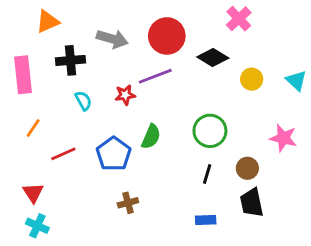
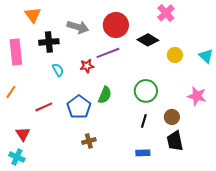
orange triangle: (47, 22) -> (33, 15), turned -42
orange line: (33, 128) -> (11, 92), moved
cyan cross: (37, 226) -> (17, 157), moved

